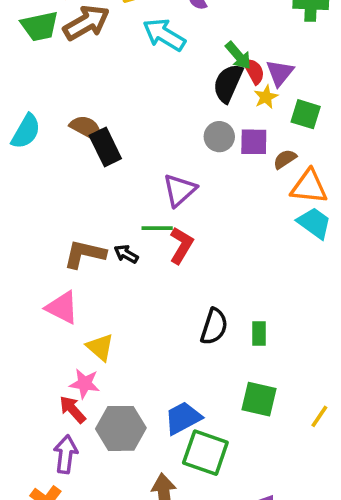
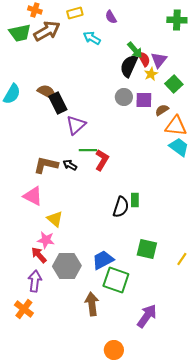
cyan arrow: (164, 35) -> (92, 38), size x0.7
green square: (306, 114) -> (174, 84), turned 30
purple triangle: (180, 190) -> (76, 125), moved
green rectangle: (259, 333) -> (135, 200), moved

